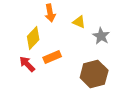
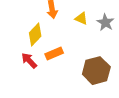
gray star: (101, 36) -> (105, 22), moved

